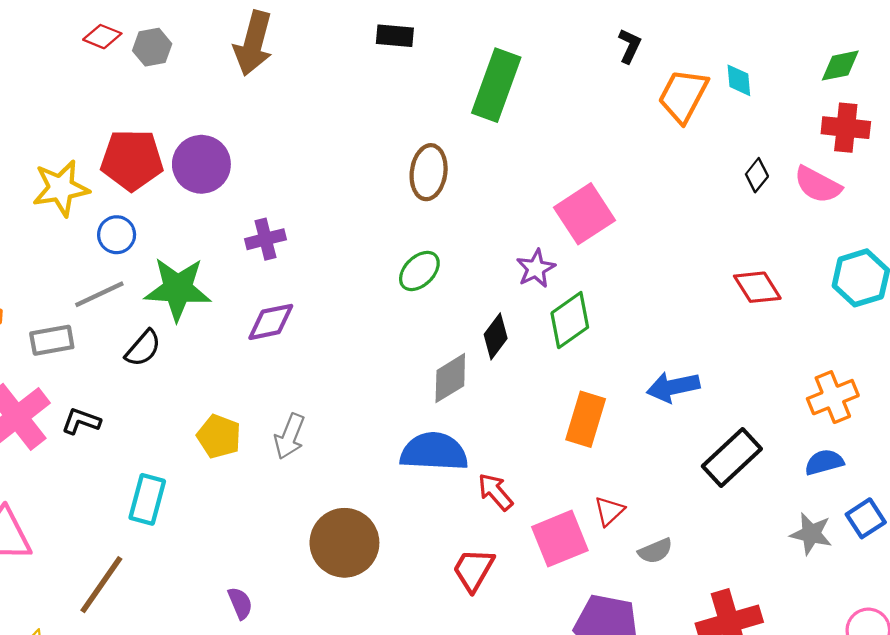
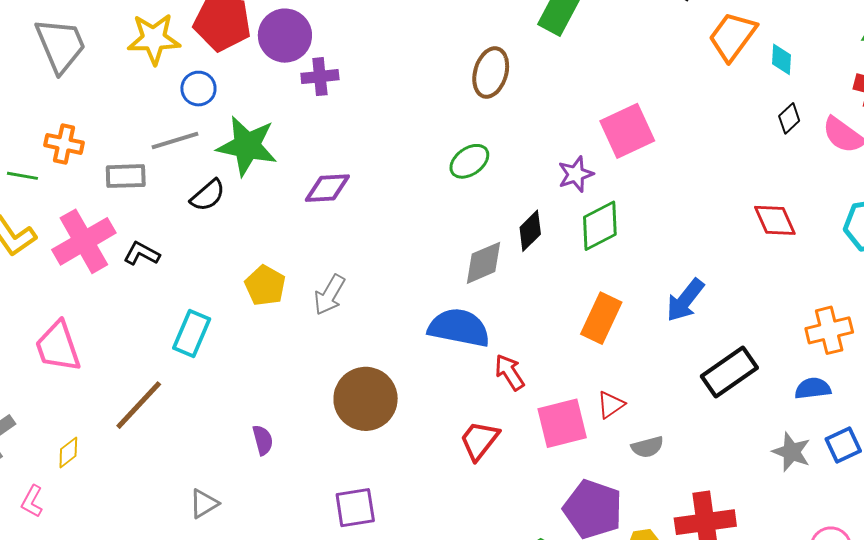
cyan diamond: (739, 80) -> (781, 59), moved
purple cross: (265, 239) -> (320, 77), moved
blue arrow: (673, 387) -> (685, 300), turned -48

